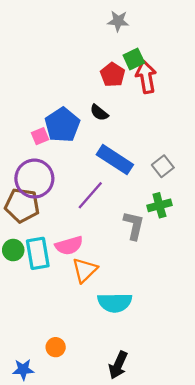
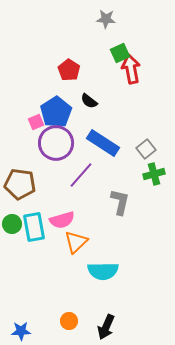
red pentagon: (113, 75) -> (69, 70), moved
purple circle: (34, 179) -> (56, 143), moved
green cross: (159, 205) -> (154, 174), moved
orange circle: (56, 347) -> (69, 321), moved

